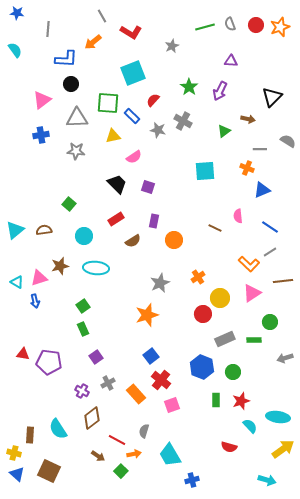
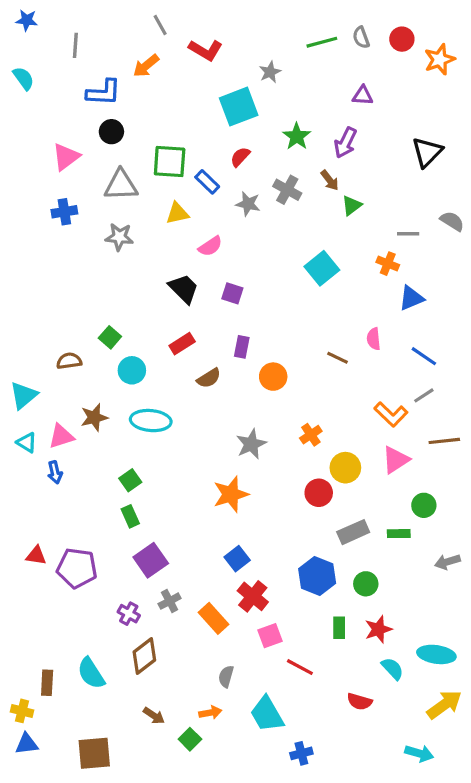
orange star: (280, 27) -> (440, 59), moved
cyan square: (133, 73) -> (239, 107), moved
brown arrow: (248, 119) -> (330, 180), moved, turned 40
cyan square: (205, 171) -> (322, 268), turned -35
green square: (69, 204) -> (110, 337), moved
cyan triangle: (15, 230) -> (24, 395), moved
purple square: (96, 357) -> (151, 560), size x1.5
red line: (117, 440) -> (300, 667), moved
brown square: (49, 471) -> (94, 753), moved, turned -30
blue triangle: (17, 474) -> (27, 744), turned -49

